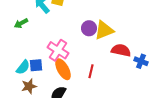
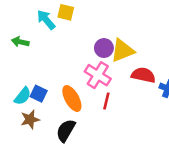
green arrow: (21, 23) -> (20, 42), turned 40
pink cross: (58, 50) -> (98, 75), moved
blue square: (36, 65) -> (39, 94), turned 32

